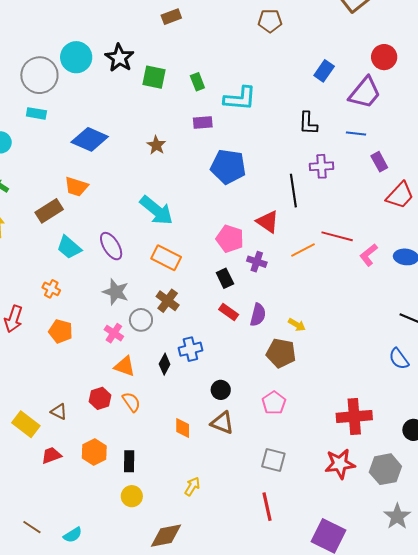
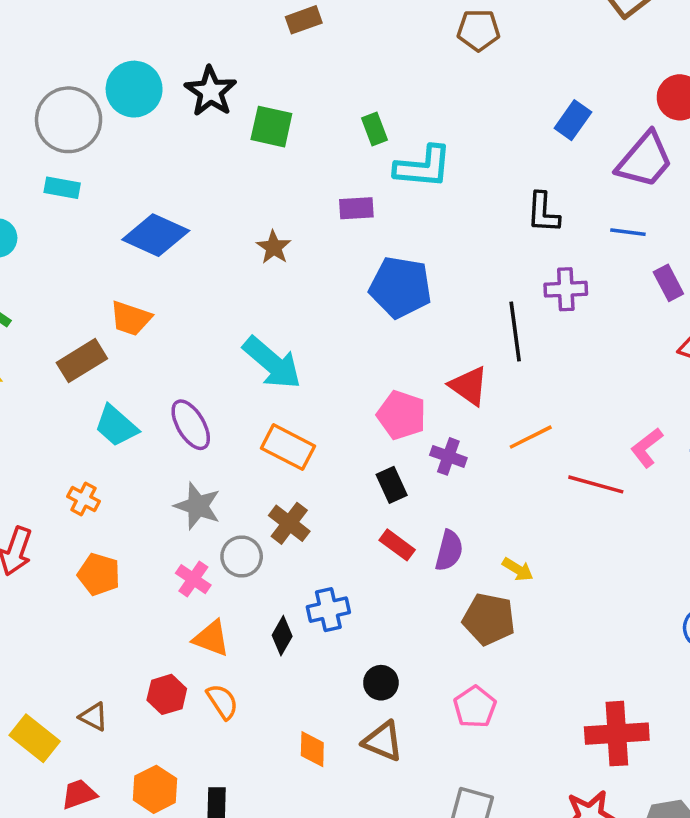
green rectangle: (197, 82) -> (375, 129), moved
red line: (337, 236) -> (596, 484), moved

